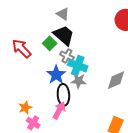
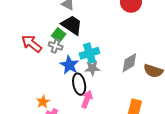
gray cross: (67, 56) -> (56, 46), moved
cyan cross: (78, 66) -> (89, 53), turned -30
pink arrow: (59, 110) -> (87, 99), moved

